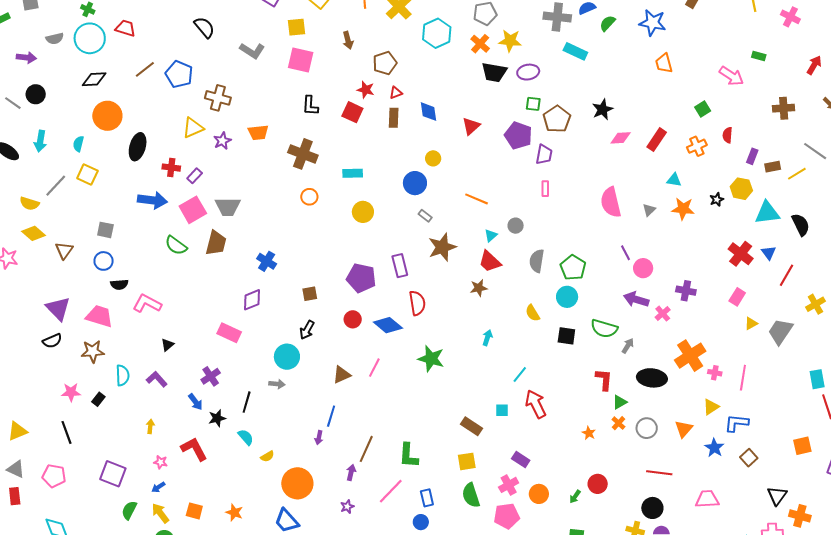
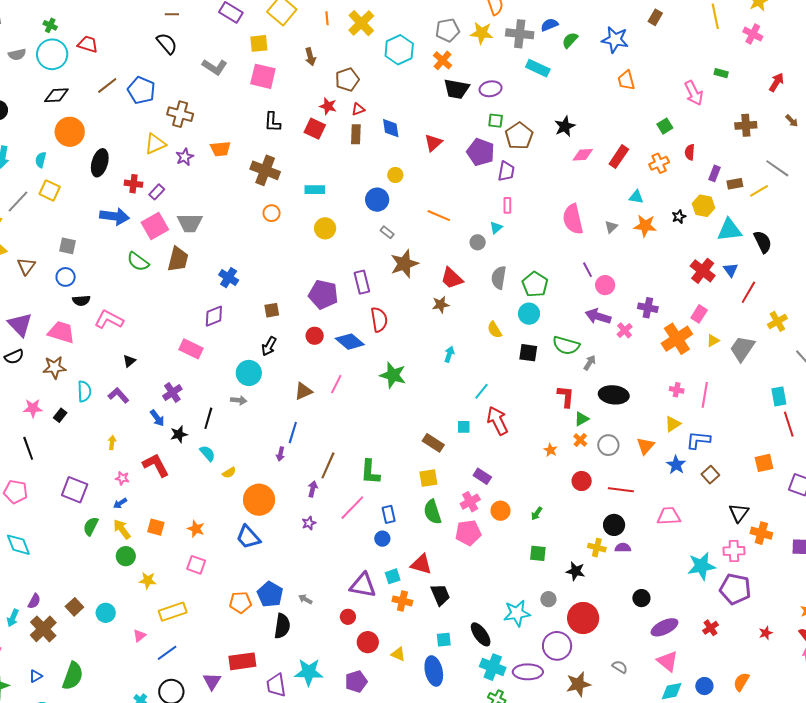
yellow star: (510, 41) -> (482, 33), moved
pink arrow: (731, 76) -> (694, 93), turned 30
cyan triangle: (491, 235) -> (496, 228), moved
orange cross: (690, 356) -> (677, 339), moved
red circle: (598, 484) -> (582, 481), moved

